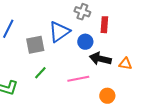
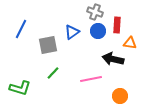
blue triangle: (59, 32) -> (72, 32), size x0.7
blue circle: (85, 42) -> (98, 31), moved
orange triangle: (125, 64) -> (130, 43), moved

